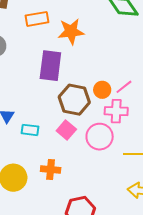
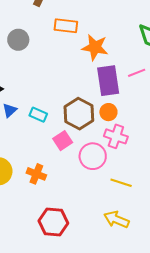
purple rectangle: (50, 66) -> (108, 81), moved, turned -32
pink line: (124, 87) -> (137, 73), moved
cyan rectangle: (30, 130) -> (38, 115), moved

